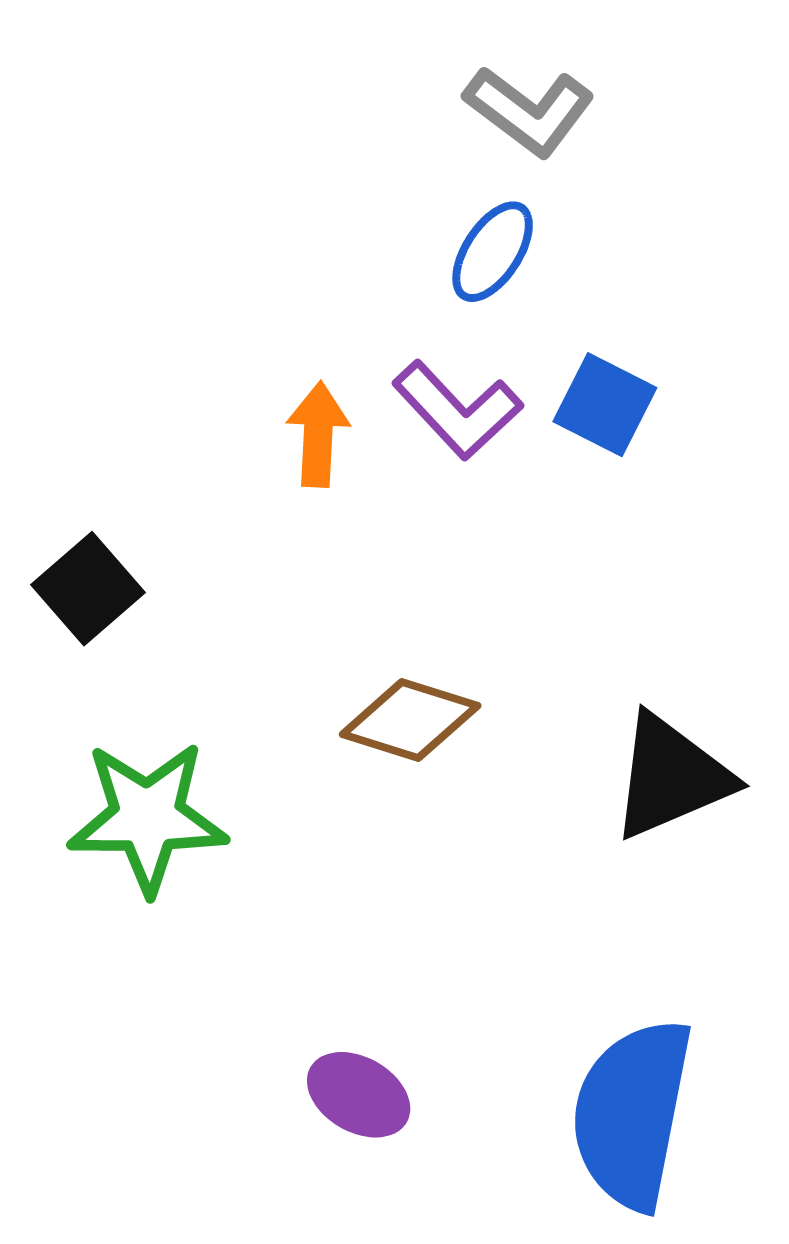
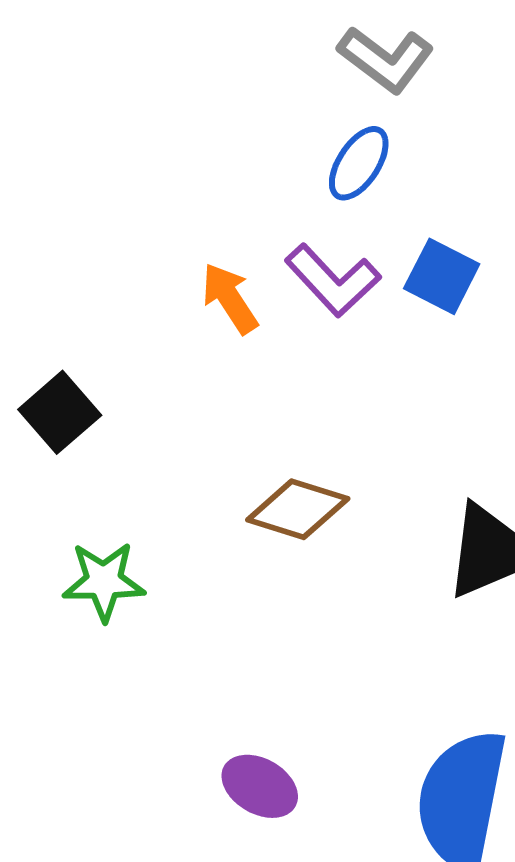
orange arrow: (318, 434) -> (230, 298), turned -36
green star: (148, 817) -> (104, 581), size x0.7

